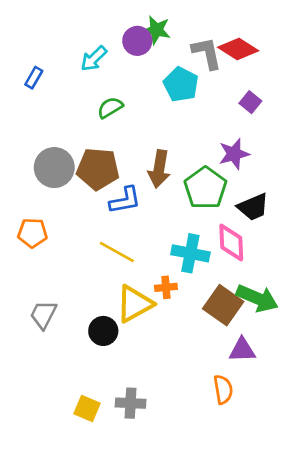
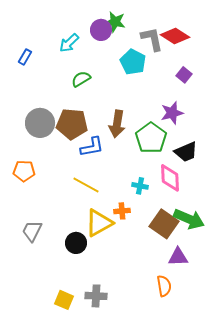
cyan cross: (190, 253) -> (140, 186), size x0.6

